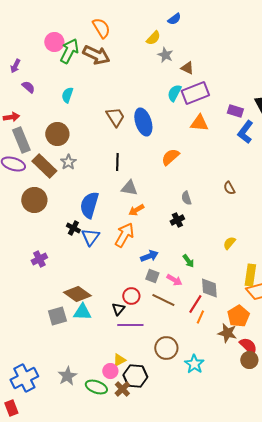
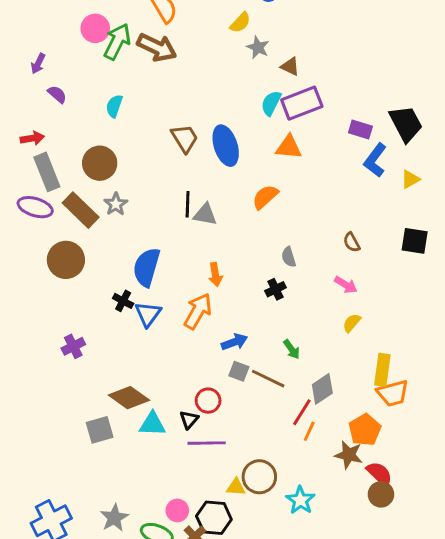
orange triangle: (199, 123) -> (289, 147), moved
gray triangle: (129, 188) -> (205, 214), moved
orange arrow: (136, 210) -> (215, 275), turned -70
pink arrow: (174, 280) -> (346, 285), moved
gray diamond: (209, 288) -> (322, 389), turned 60
brown line: (163, 300) -> (268, 379), moved
cyan triangle: (82, 312) -> (152, 424), moved
yellow triangle: (119, 360) -> (236, 487), moved, turned 32

